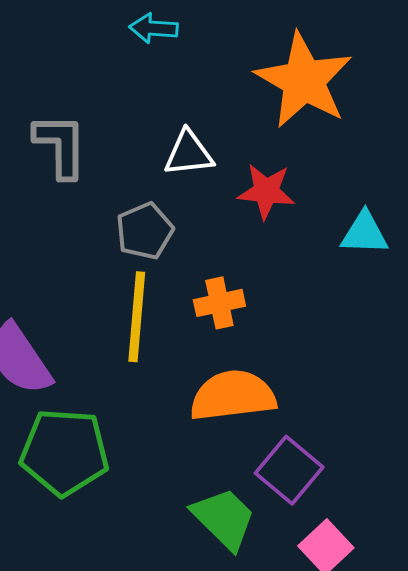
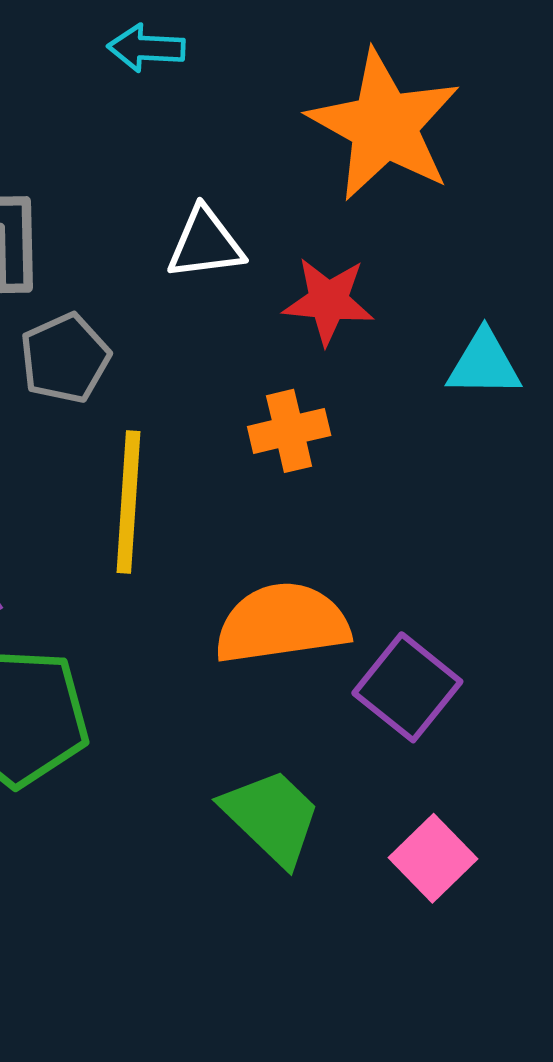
gray pentagon: (145, 231) -> (65, 358), moved
orange cross: (219, 303) -> (289, 431), moved
purple square: (289, 470) -> (407, 687), moved

